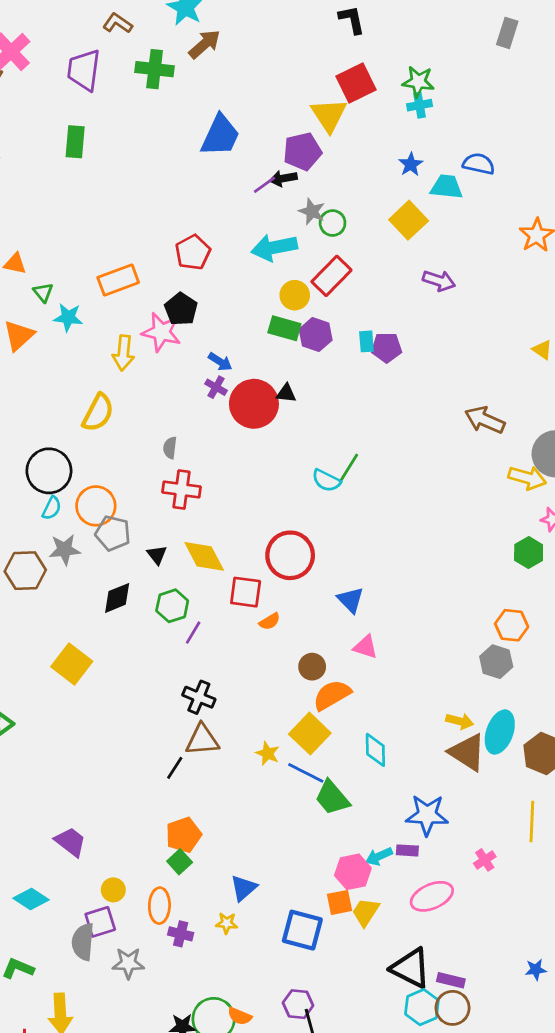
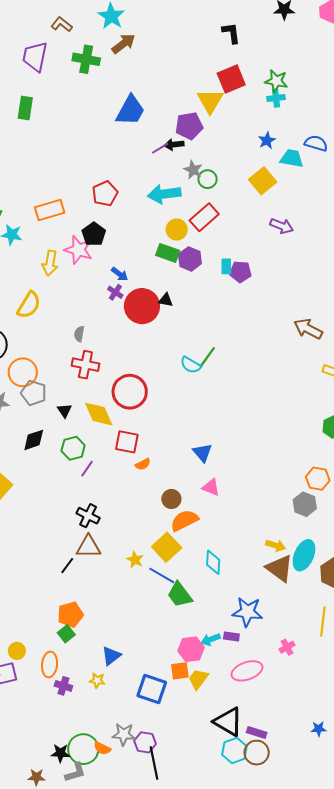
red circle: (290, 555) -> (130, 392), moved
gray star: (128, 963) -> (124, 734), moved

